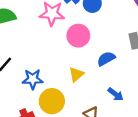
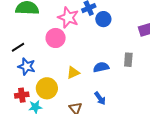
pink circle: (78, 36) -> (56, 38), moved
blue star: (33, 79) -> (27, 66), moved

